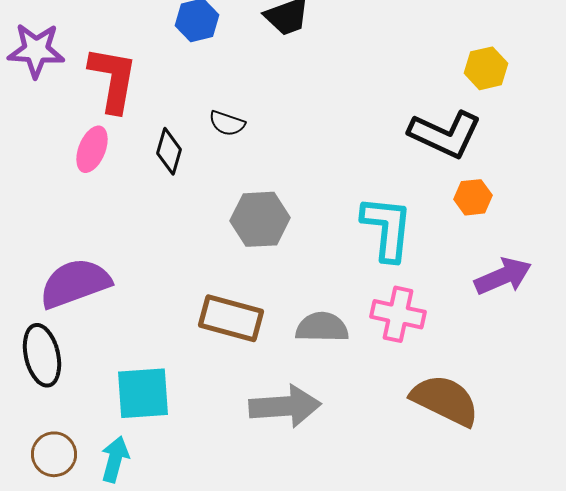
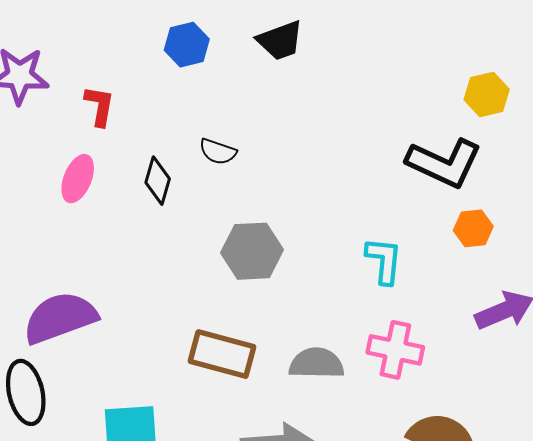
red L-shape: (113, 79) -> (99, 106), size x0.6
cyan L-shape: (387, 228) -> (384, 261), size x0.7

